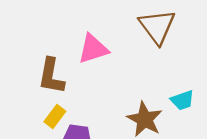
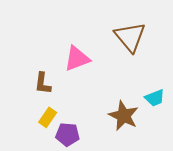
brown L-shape: (51, 76) -> (43, 83), size x0.7

